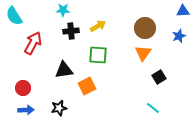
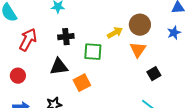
yellow arrow: (98, 26) -> (115, 33), moved
black cross: (71, 31) -> (66, 37), moved
red circle: (23, 88) -> (18, 76), moved

